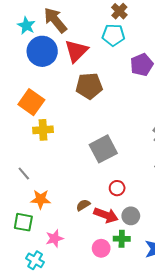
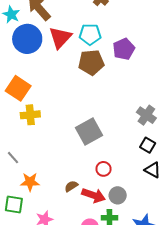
cyan pentagon: (113, 35) -> (90, 34), moved
brown pentagon: (89, 86) -> (91, 62), moved

